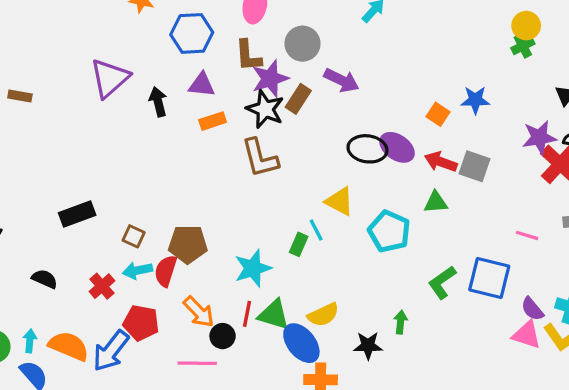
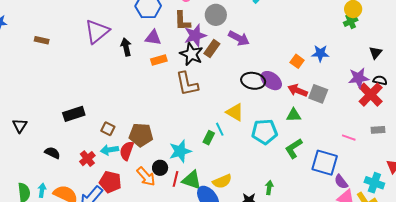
cyan pentagon: (389, 231) -> (264, 132), turned -30
green L-shape: (442, 282) -> (294, 148), moved
purple semicircle: (532, 309) -> (341, 182), moved
black circle: (223, 336) -> (160, 168), moved

